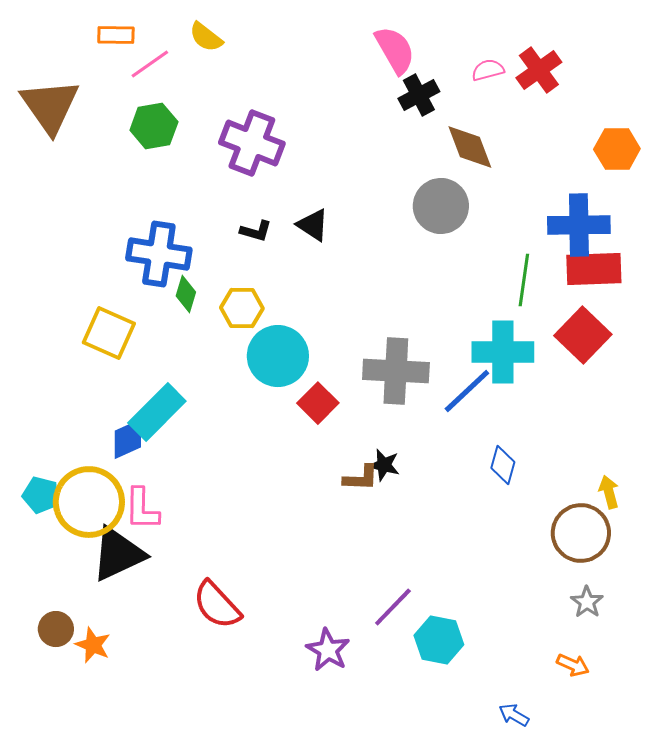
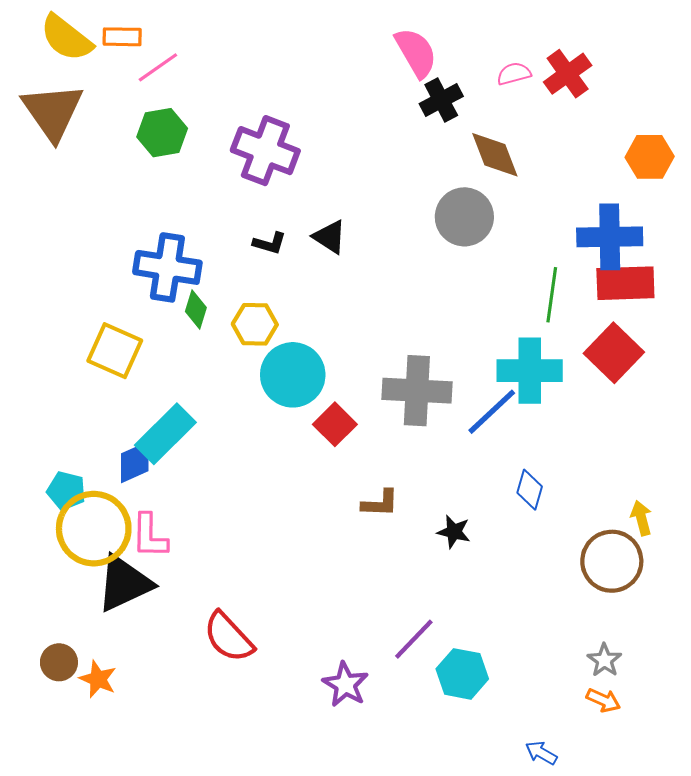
yellow semicircle: (206, 37) -> (66, 38), moved, size x1.5
black star: (384, 465) -> (454, 532), moved
cyan pentagon: (41, 495) -> (66, 491), moved
gray star: (587, 602) -> (604, 660), moved

